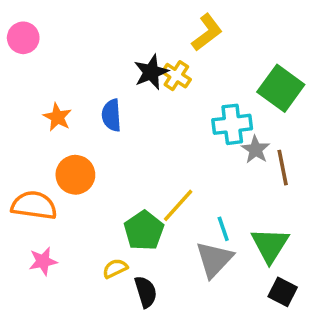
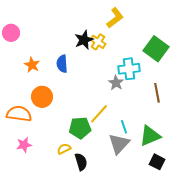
pink circle: (23, 38) -> (11, 33), moved
gray star: (256, 150) -> (116, 83), moved
green pentagon: (144, 231) -> (80, 128), turned 30
green triangle: (270, 245) -> (150, 136), turned 35

